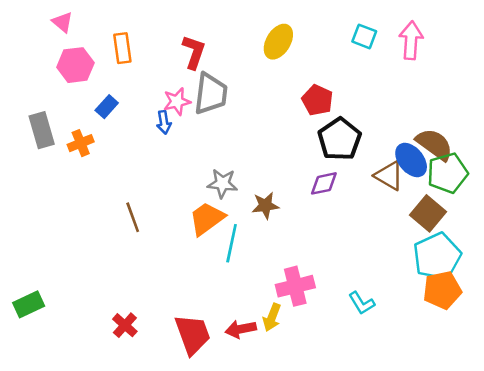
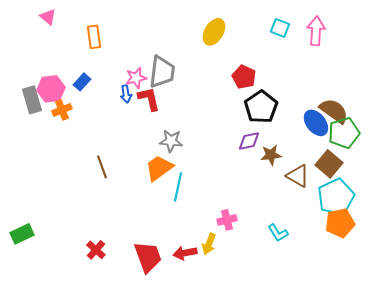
red L-shape: (194, 52) -> (149, 99), moved, turned -32
pink hexagon: (75, 65) -> (51, 89), moved
brown triangle: (389, 176) -> (298, 176), moved
brown star: (265, 206) -> (271, 155), moved
pink cross: (295, 286) -> (227, 220), size x0.7

